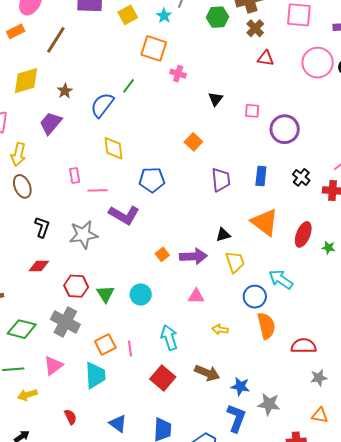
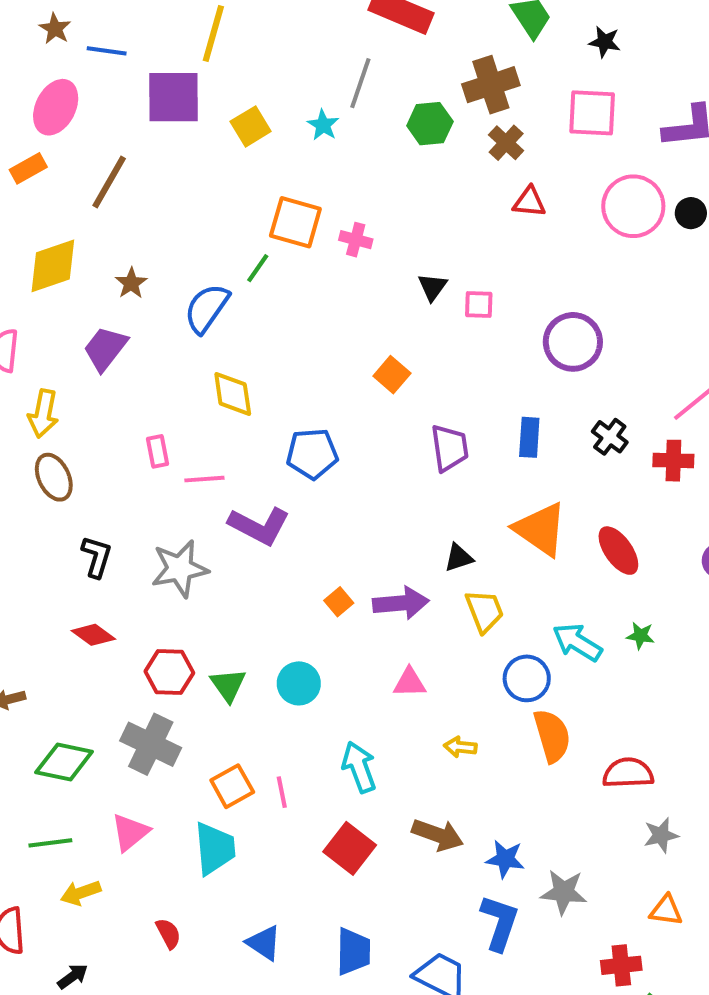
orange square: (154, 48) -> (295, 222), moved
pink square: (252, 111) -> (479, 305), moved
red ellipse: (303, 234) -> (618, 551), turned -55
green star: (328, 248) -> (640, 636), moved
red diamond: (39, 266) -> (93, 635), turned 40

